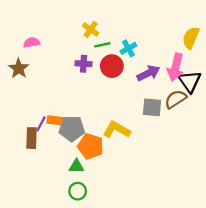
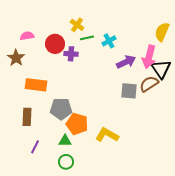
red circle: (112, 66) -> (55, 44), moved
orange rectangle: (55, 120) -> (36, 85), moved, size x1.5
purple line: (41, 124) -> (35, 147), moved
yellow L-shape: (117, 130) -> (107, 135), moved

